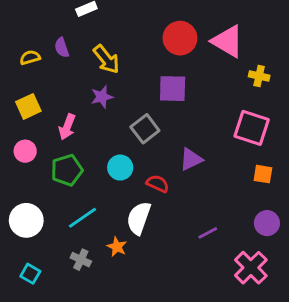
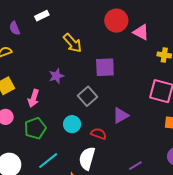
red circle: (180, 38) -> (116, 21), moved
pink triangle: (228, 41) -> (141, 32), size x0.7
purple semicircle: (62, 48) -> (15, 28), moved
yellow arrow: (106, 59) -> (73, 43), moved

